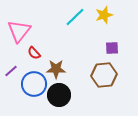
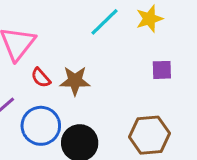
brown star: (56, 69) -> (75, 81), moved
brown hexagon: (104, 75) -> (149, 135), moved

